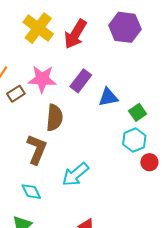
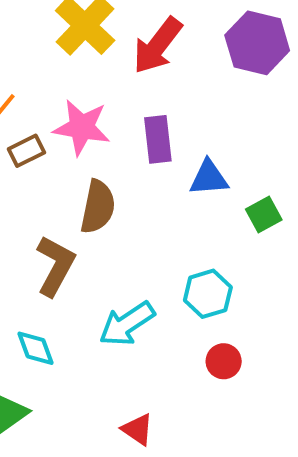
purple rectangle: (81, 81) -> (158, 139), turned -50
cyan hexagon: (134, 140) -> (208, 294), moved
red circle: (149, 162) -> (224, 361), moved

